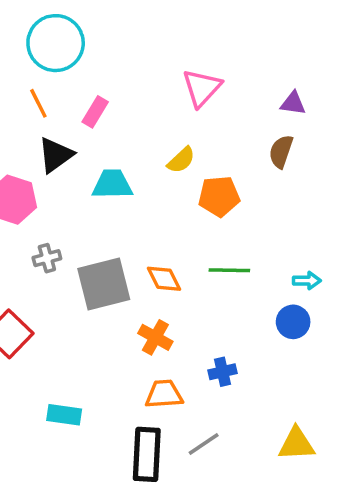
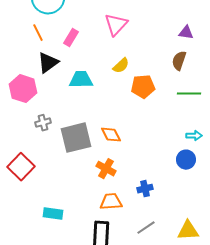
pink triangle: (202, 88) -> (116, 25), moved
green line: (229, 270) -> (189, 94), moved
gray line: (204, 444) -> (146, 228), moved

